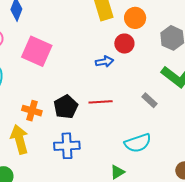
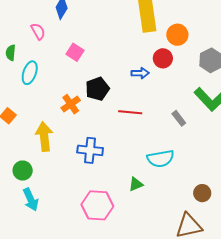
pink square: (37, 51) -> (75, 52), size x0.6
black pentagon: (66, 107) -> (97, 89), moved
orange cross: (32, 111) -> (71, 104), moved, turned 30

